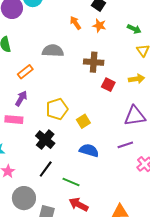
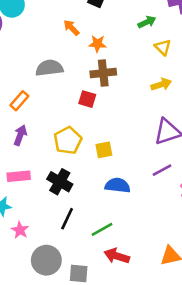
orange star: (99, 26) -> (97, 44), moved
green arrow: (134, 29) -> (147, 22), turned -40
red square: (108, 85) -> (87, 99), moved
pink rectangle: (14, 120) -> (19, 176), moved
yellow square: (83, 121) -> (104, 150), turned 32
green line: (71, 182) -> (102, 229), turned -42

